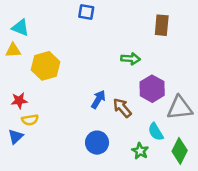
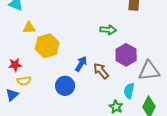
yellow triangle: (13, 50) -> (29, 28), moved
yellow hexagon: (46, 66) -> (47, 46), moved
cyan semicircle: (156, 132) -> (129, 91), turned 42
blue circle: (97, 143) -> (65, 86), moved

